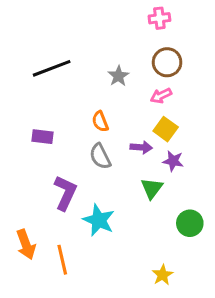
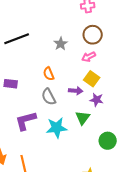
purple L-shape: (65, 193) -> (26, 121), turned -130
cyan star: (99, 220) -> (57, 128), moved, turned -30

